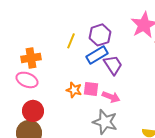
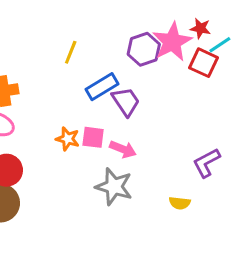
purple hexagon: (100, 35) -> (144, 49), moved
yellow line: (71, 41) -> (71, 52), moved

